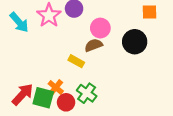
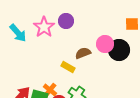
pink circle: (100, 28) -> (105, 44), moved

